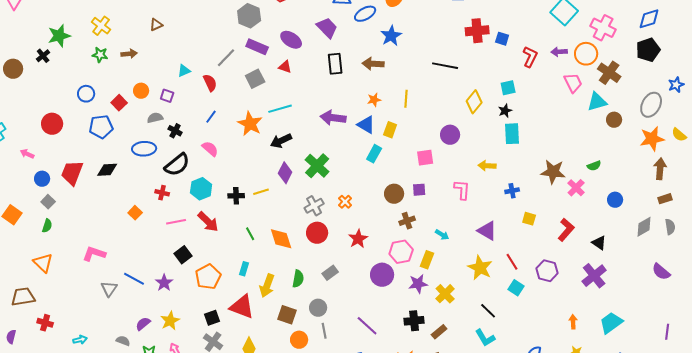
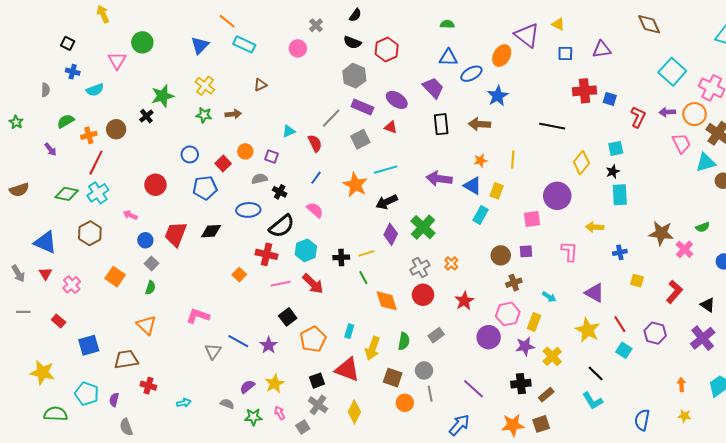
purple circle: (450, 135) -> (557, 196), size x1.4
red cross: (162, 193) -> (267, 254), size x1.5
green line: (250, 234) -> (363, 278), moved

